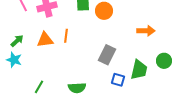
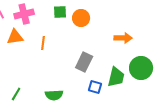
orange triangle: (45, 40) -> (15, 37), moved
green circle: (164, 61) -> (141, 68), size x1.5

